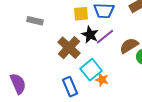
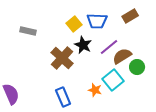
yellow square: (81, 14) -> (74, 24), turned -35
purple line: (105, 37) -> (109, 47), moved
cyan square: (91, 70) -> (113, 80), moved

